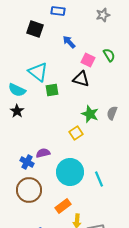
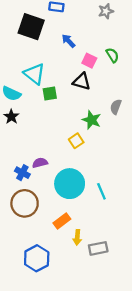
black square: (35, 29) -> (31, 27), size x1.4
gray semicircle: (112, 113) -> (116, 107), moved

